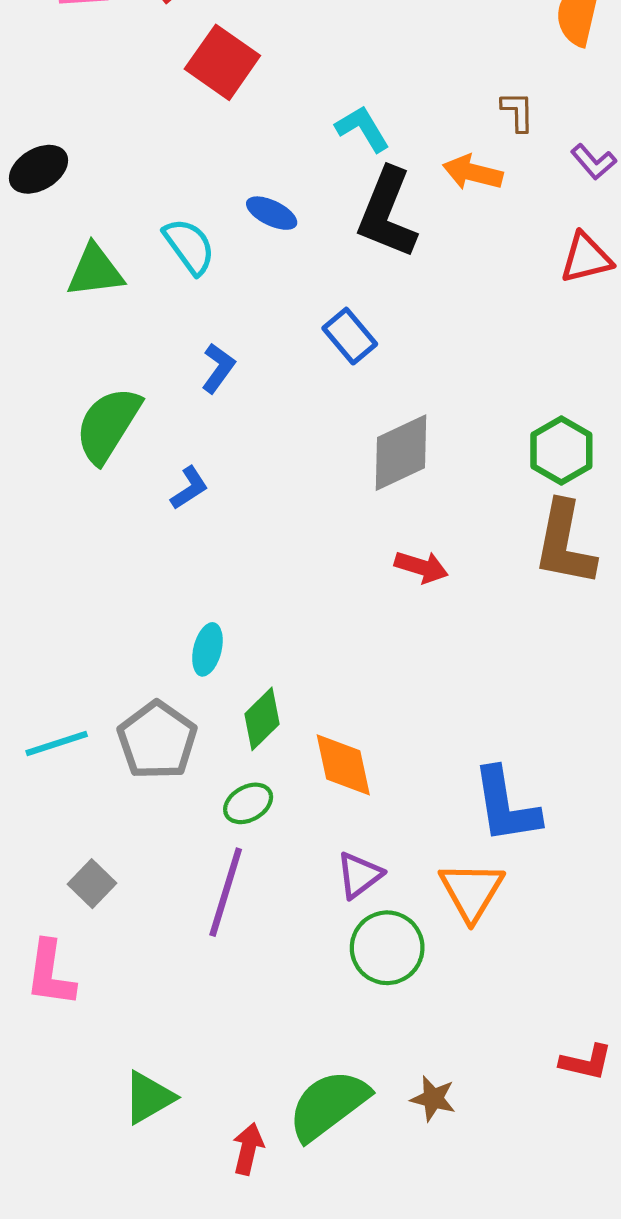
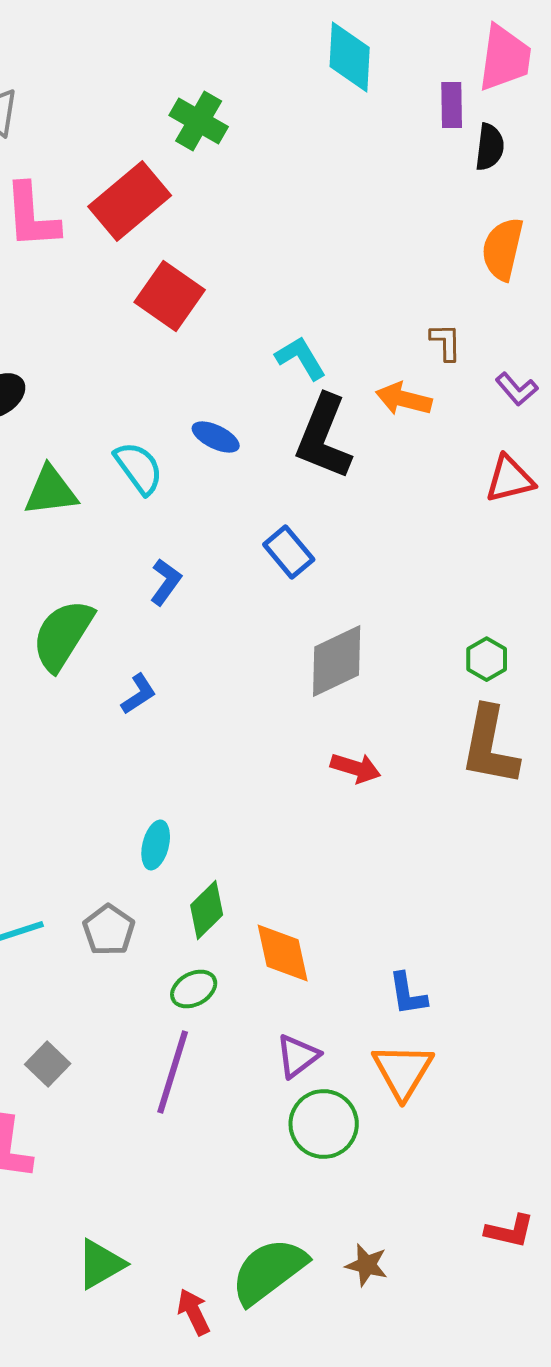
green hexagon: (561, 450) -> (487, 659), size x0.7
gray pentagon: (157, 740) -> (109, 930), size x0.7
blue L-shape: (506, 806) -> (408, 994), moved, size x0.6
red arrow: (248, 1149) -> (194, 1312), turned -39

